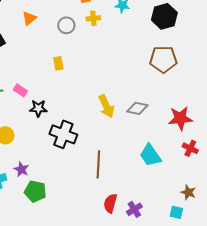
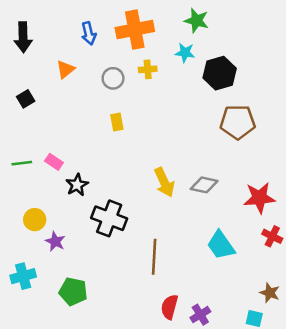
black hexagon: (164, 16) -> (220, 73), moved
yellow rectangle: (58, 63) -> (117, 122), moved
black star: (38, 108) -> (77, 185), turned -30
purple star: (21, 169) -> (55, 241), moved

